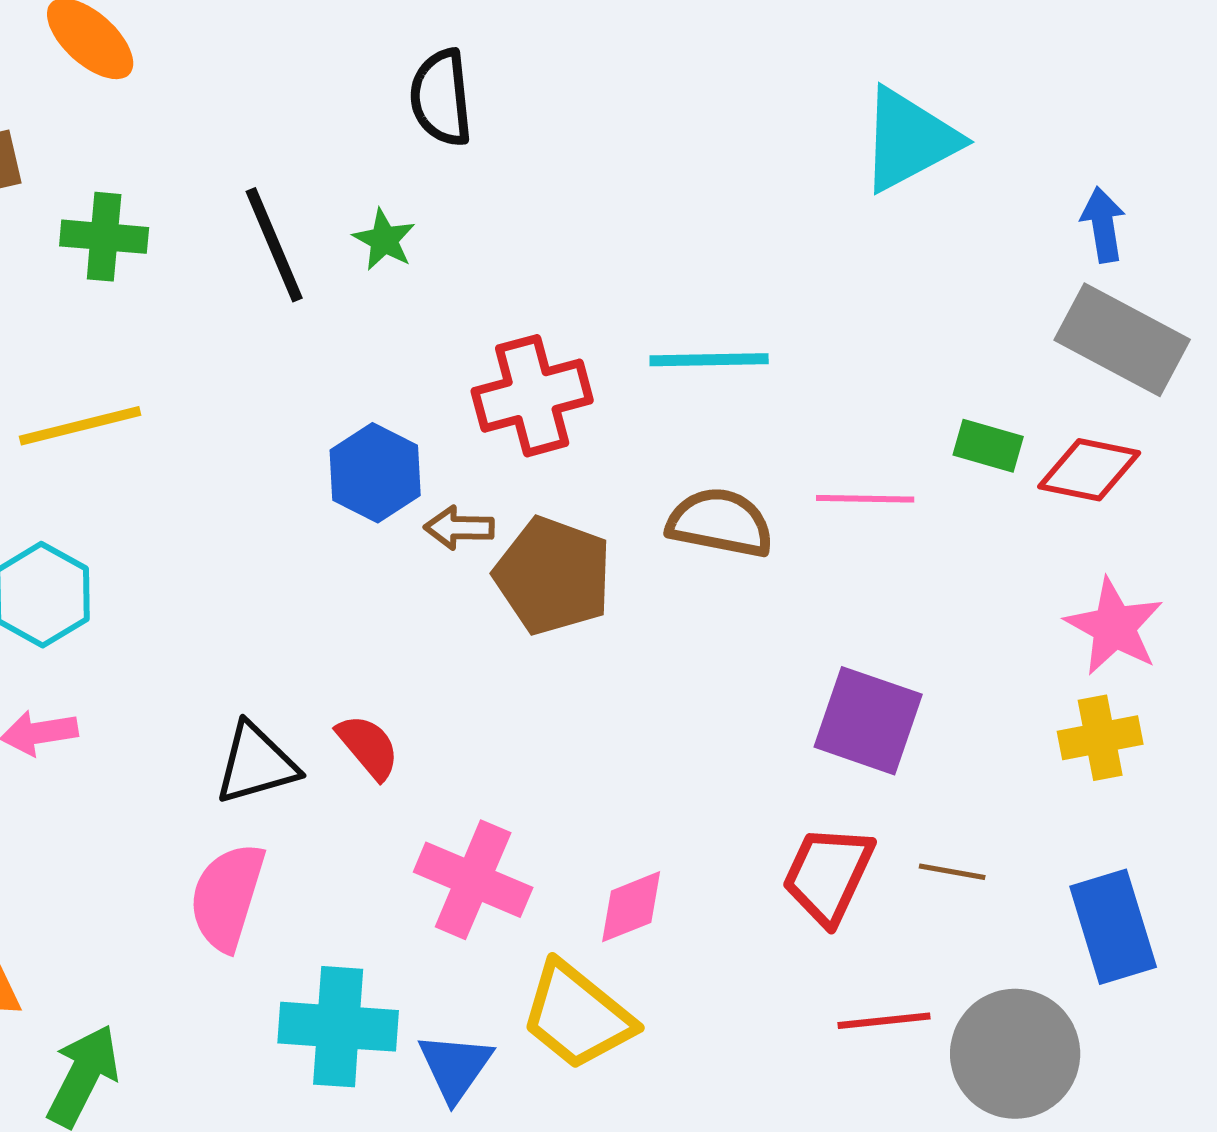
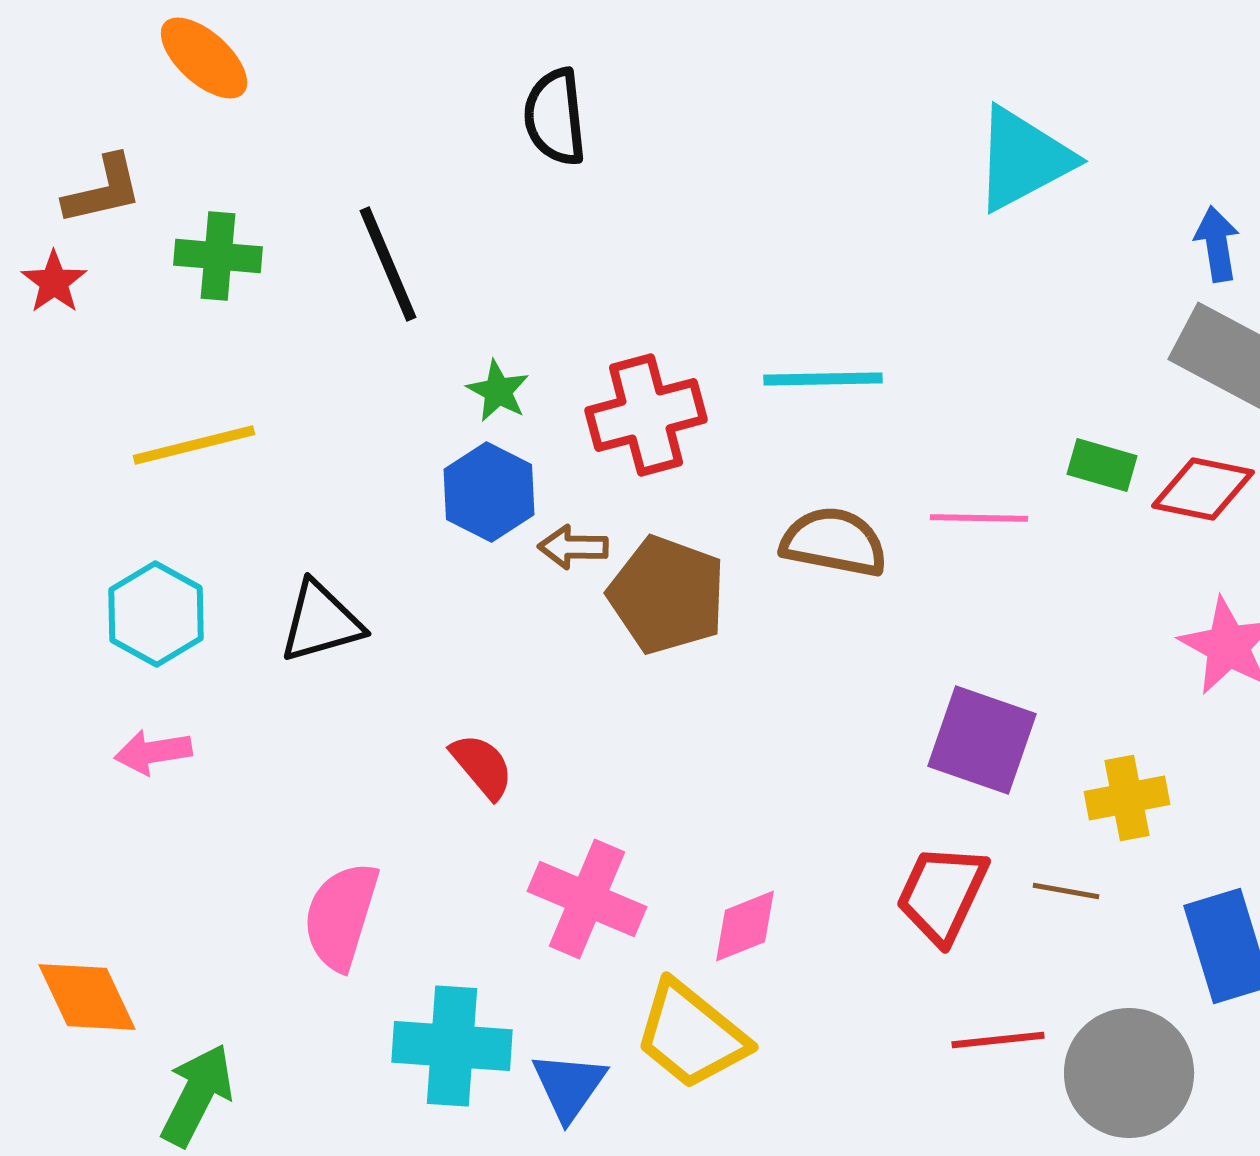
green star: (384, 240) -> (498, 391), moved
yellow cross: (1100, 738) -> (1127, 798), moved
black triangle: (256, 764) -> (321, 622), moved

